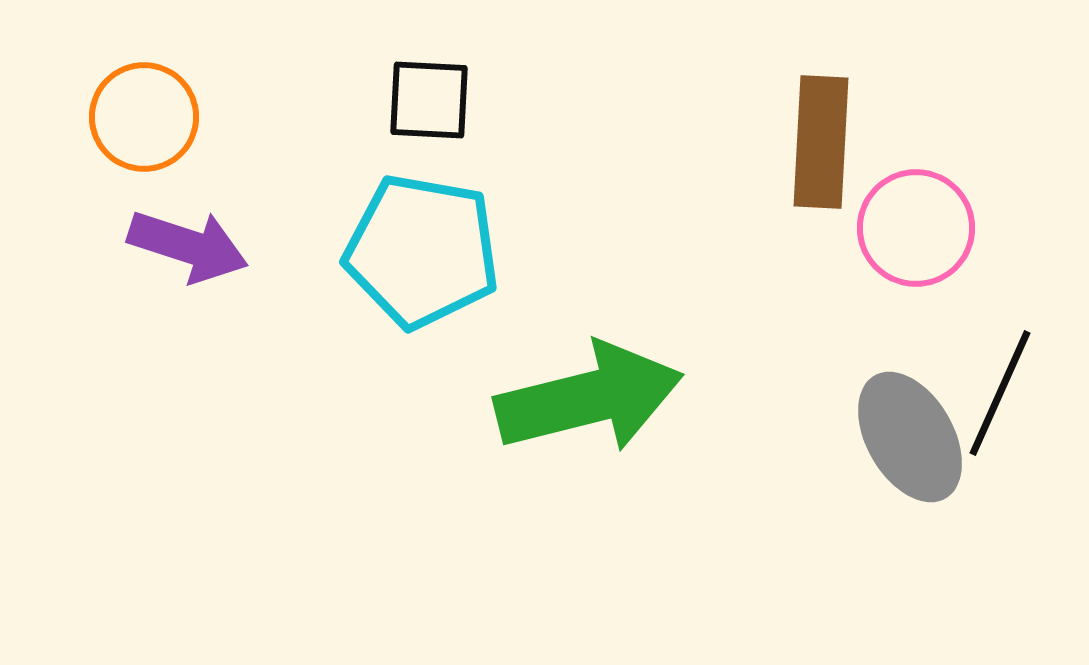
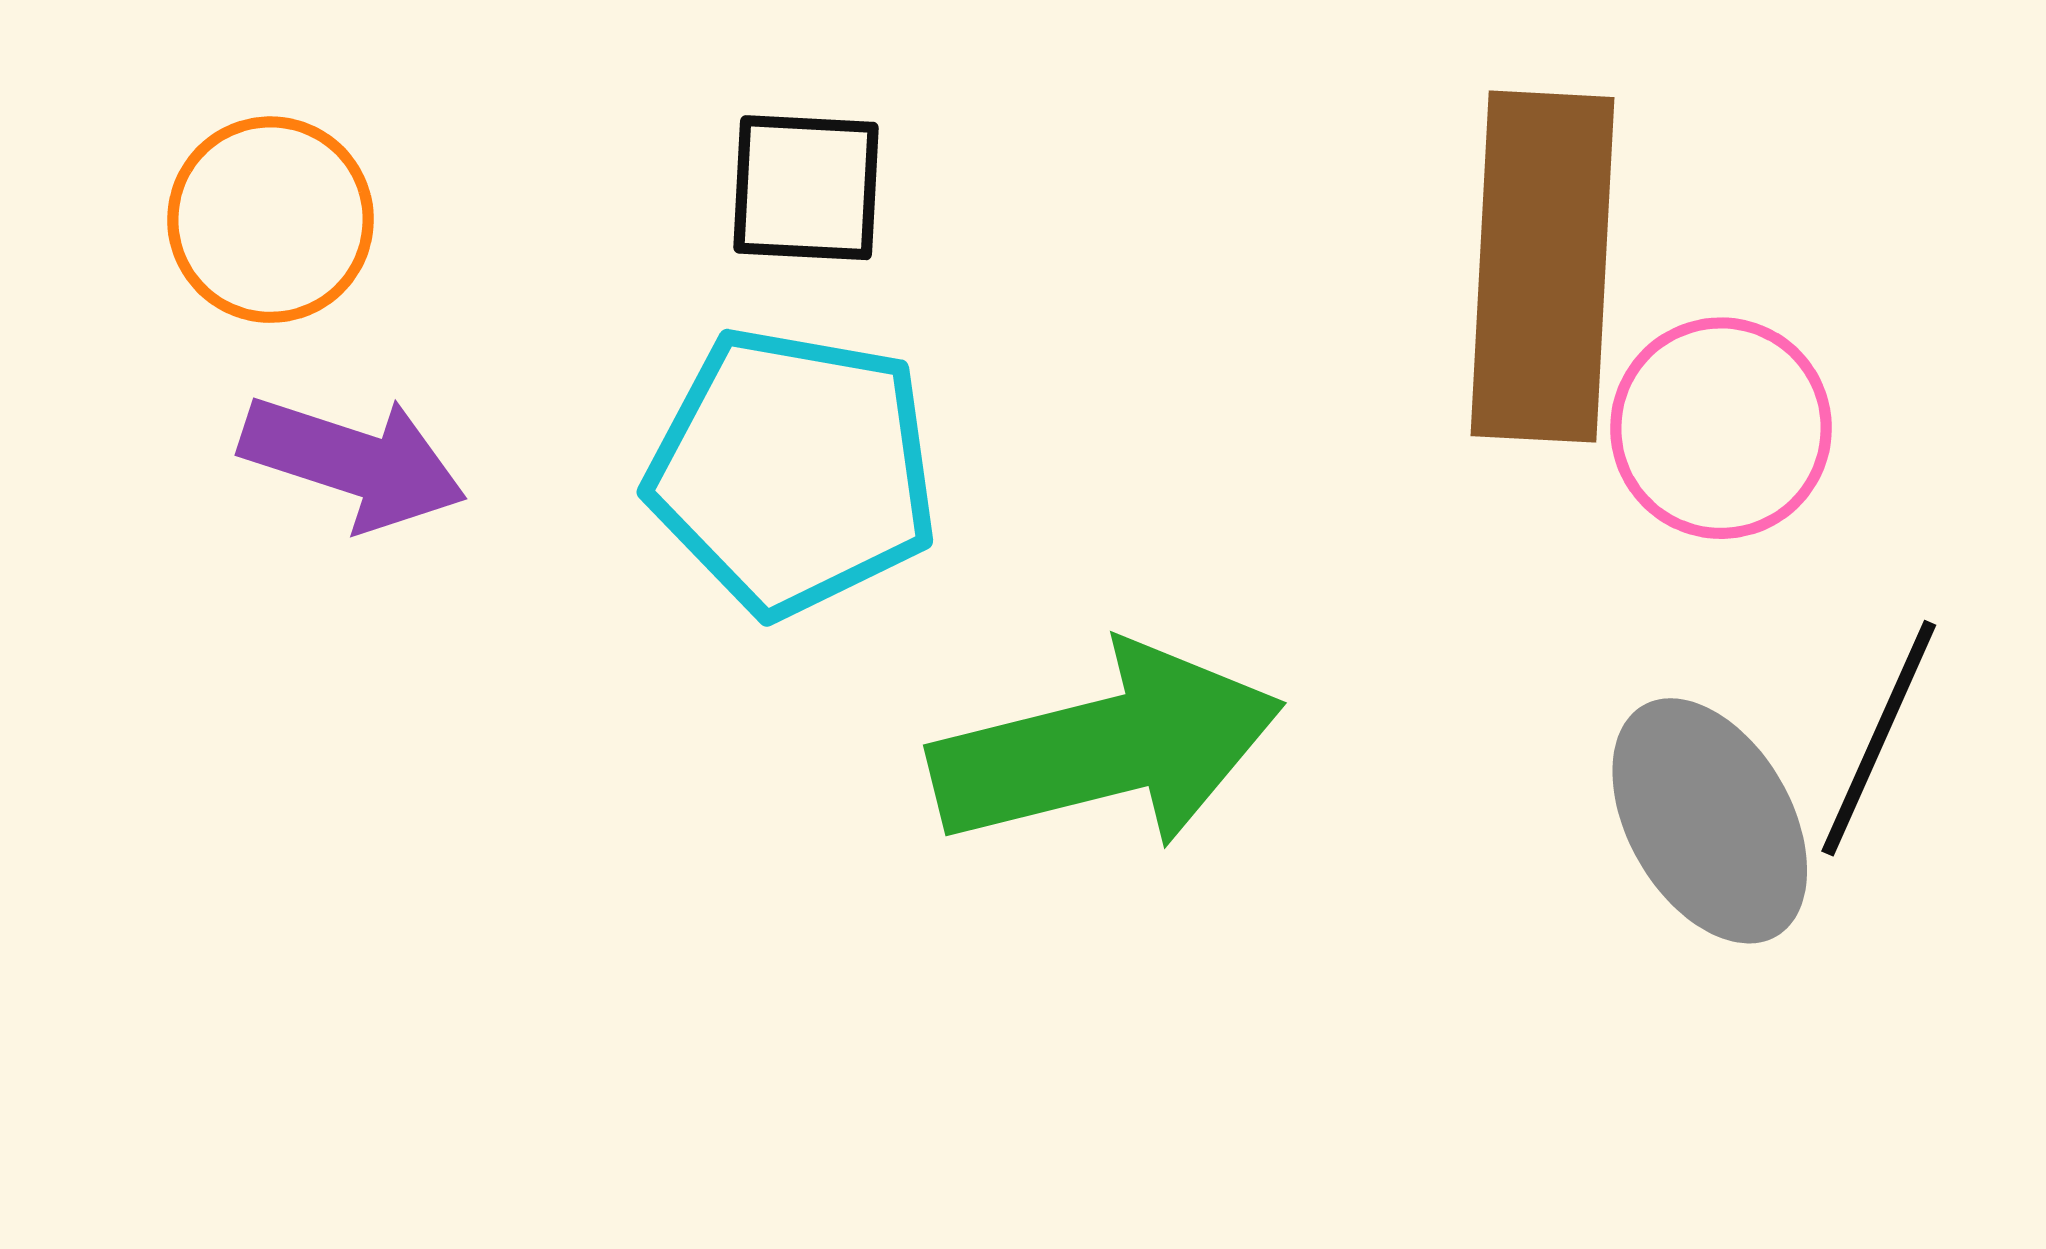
brown rectangle: (821, 142) -> (1543, 267), size x1.4

